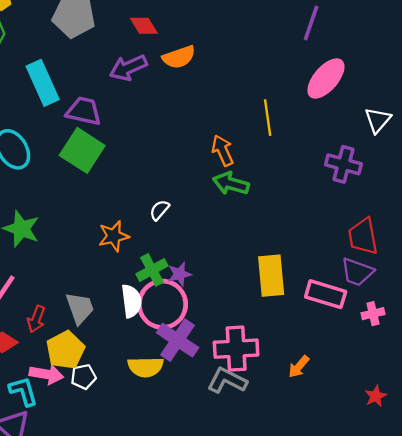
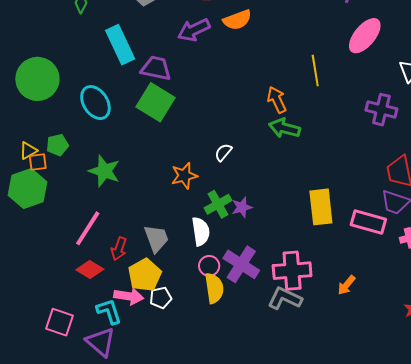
pink circle: (162, 304) -> (209, 266), moved, size x0.5
yellow semicircle: (146, 367) -> (214, 288), turned -96

